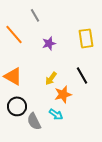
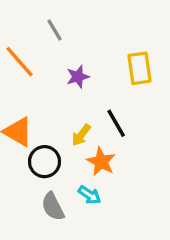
black line: (82, 75) -> (116, 123), moved
orange star: (63, 94) -> (101, 162), turned -30
black circle: (17, 106) -> (44, 162), moved

